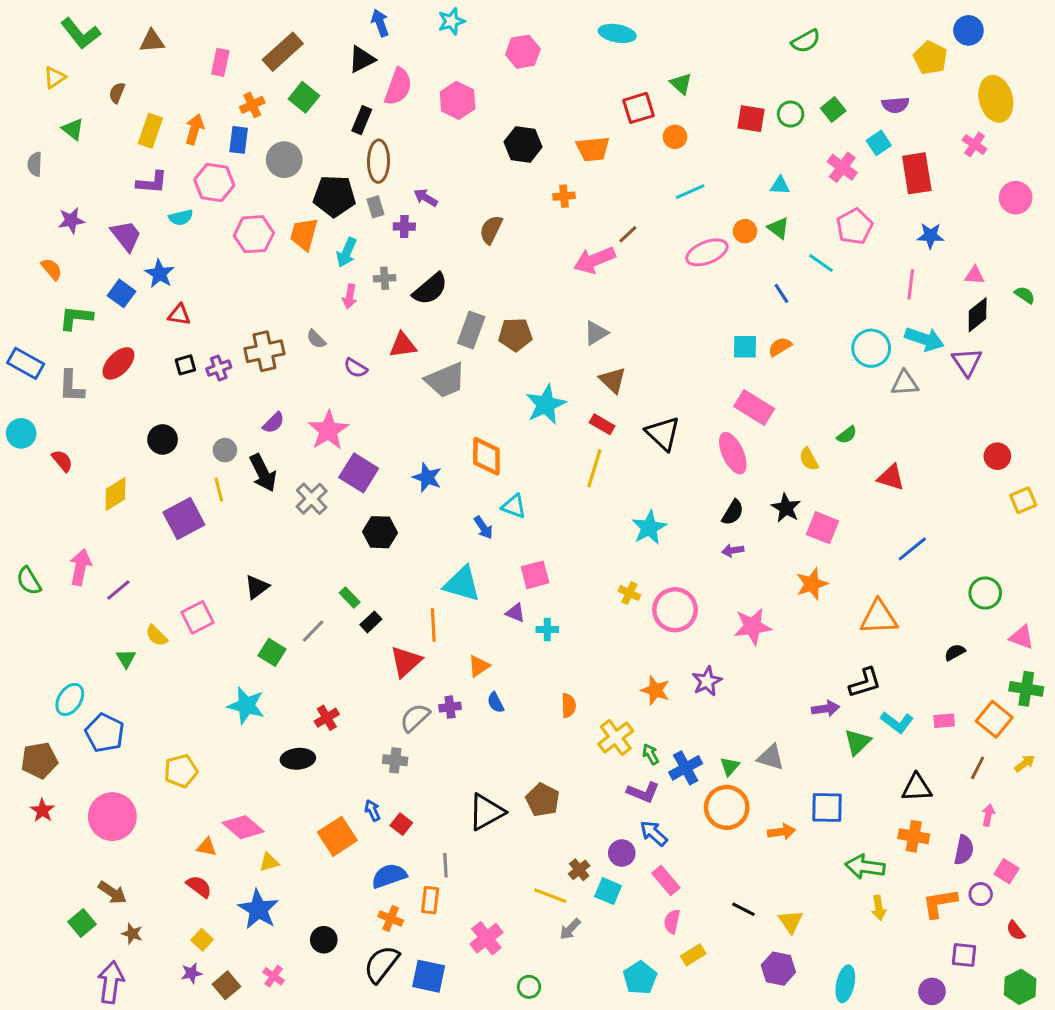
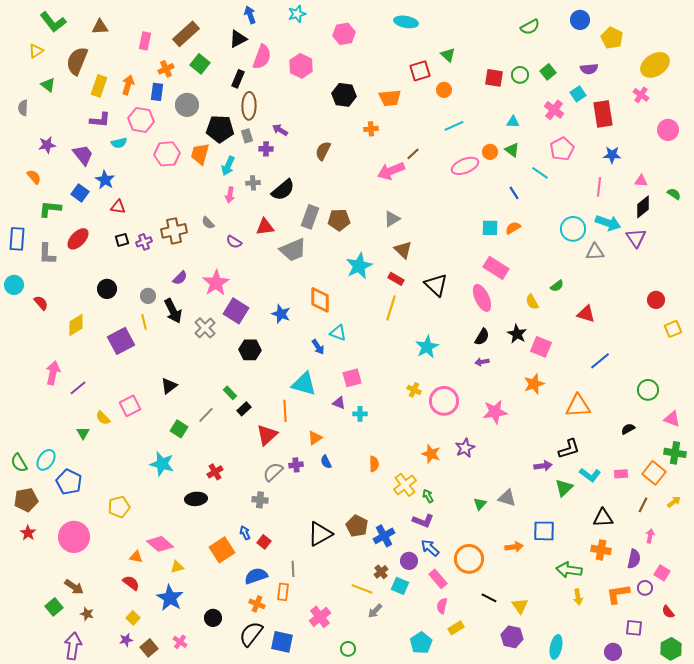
blue circle: (968, 30) -> (580, 20), moved
brown semicircle: (117, 93) -> (77, 61), size x2.0
yellow ellipse: (996, 99) -> (655, 65), turned 72
blue rectangle: (26, 363) -> (17, 239), turned 65
green semicircle: (29, 581) -> (19, 463), moved
blue cross: (686, 768) -> (384, 536), moved
orange circle: (727, 807) -> (469, 559), moved

